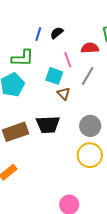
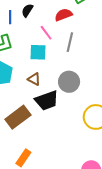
brown triangle: (64, 94) -> (34, 79), moved
gray circle: (90, 126) -> (69, 82), moved

